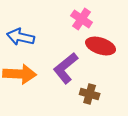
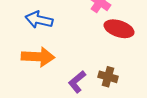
purple L-shape: (66, 68) -> (77, 82), moved, size x0.7

